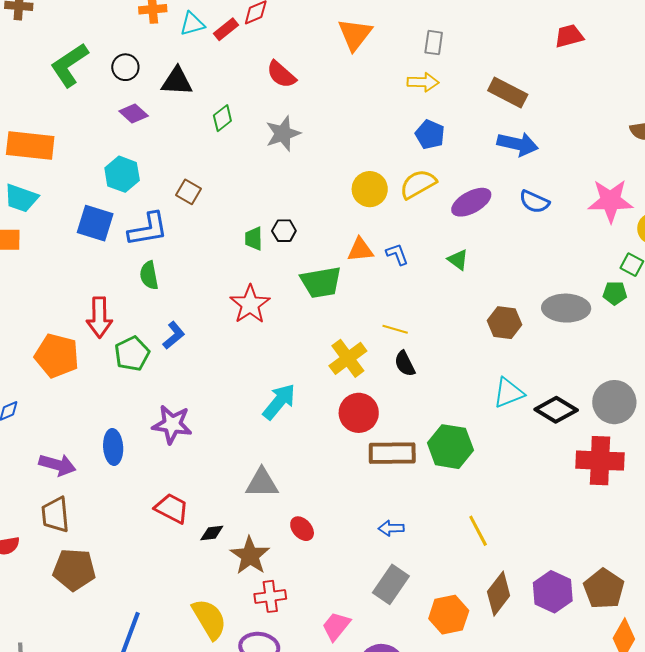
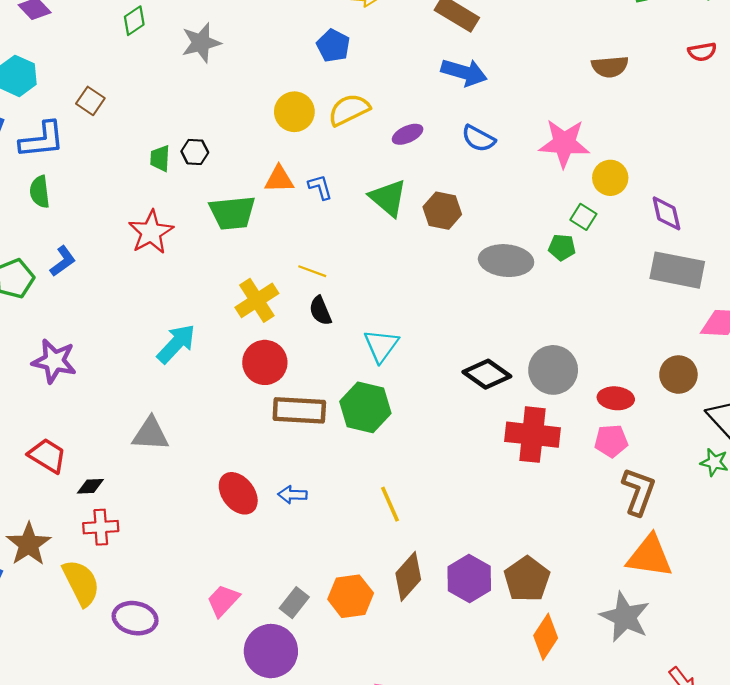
blue pentagon: (430, 134) -> (333, 46), moved
purple ellipse: (471, 202) -> (408, 134), size x0.7
green triangle: (458, 260) -> (388, 198), size x1.6
brown hexagon: (504, 323) -> (442, 211), moved
cyan triangle: (509, 393) -> (381, 346), moved, turned -36
red ellipse: (302, 529) -> (238, 493), moved, size x1.5
brown star: (250, 556) -> (29, 544), moved
gray rectangle: (391, 584) -> (294, 603), moved, size x0.7
red cross: (270, 596) -> (101, 527), moved

